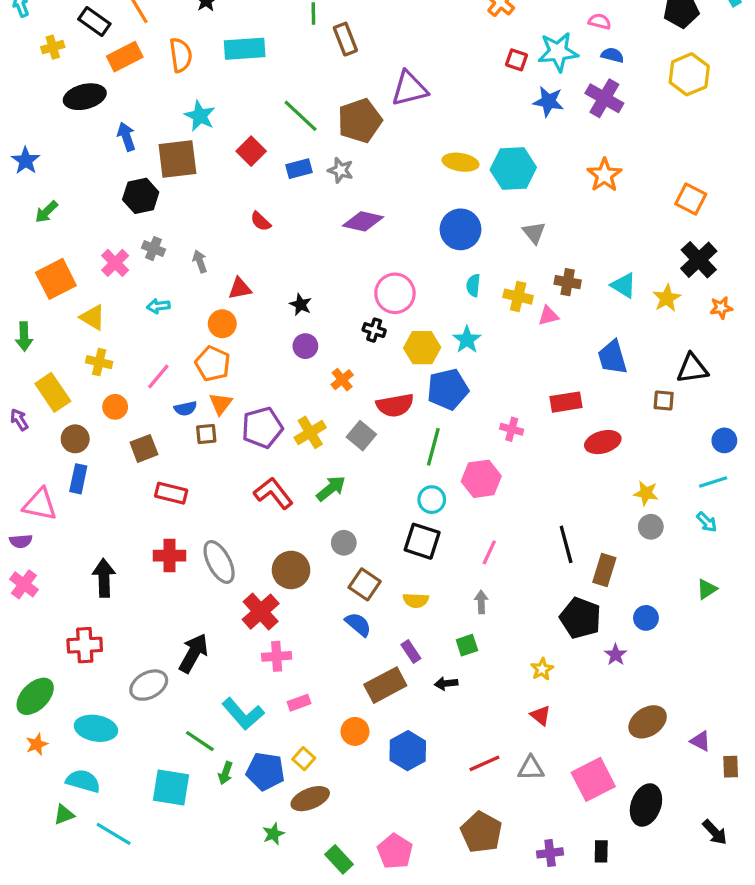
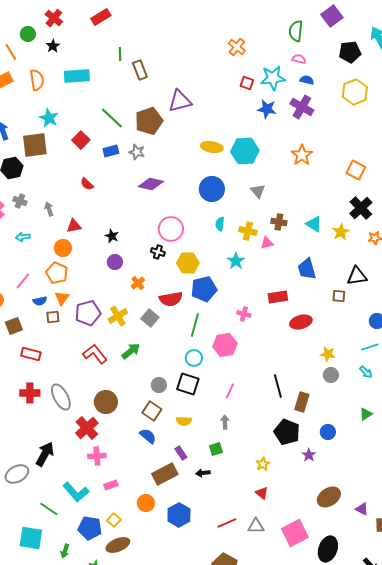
cyan star: (467, 340) -> (236, 261), moved
gray circle: (344, 543) -> (159, 385), moved
green arrow: (225, 773) -> (65, 551), moved

